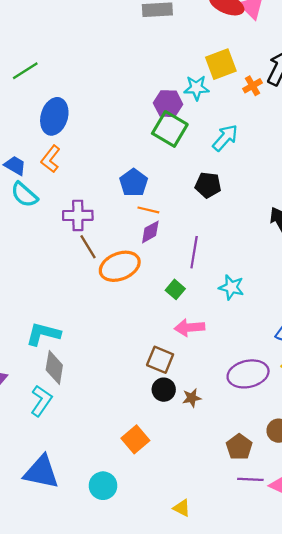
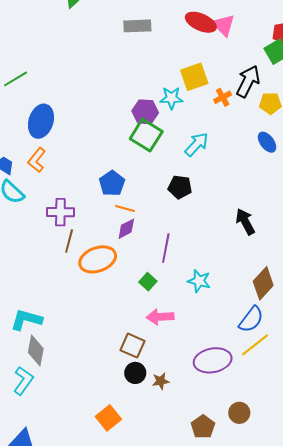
brown line: (88, 247) -> (69, 241), turned 45

